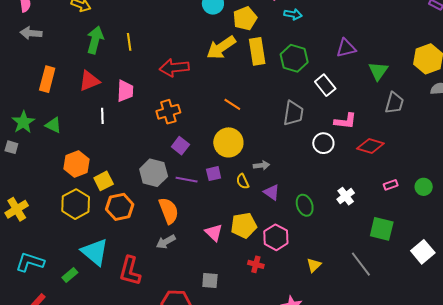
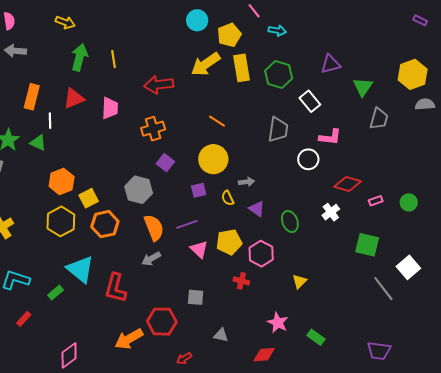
white line: (102, 116) -> (50, 121), moved
red diamond: (370, 146) -> (348, 184), moved
purple line: (187, 180) -> (187, 224), moved, turned -30
gray line: (361, 264) -> (383, 289), moved

